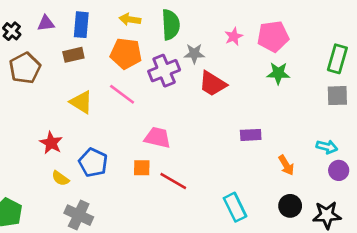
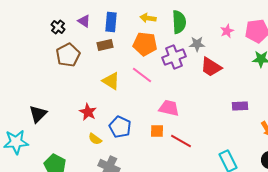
purple triangle: (46, 23) -> (84, 21), turned 40

